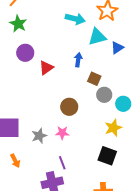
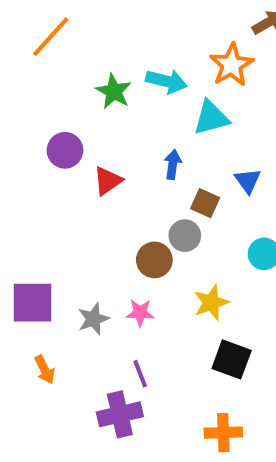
green star: (18, 24) -> (114, 91), moved
blue triangle: (117, 48) -> (248, 181), moved, turned -32
gray circle: (104, 95) -> (185, 236), moved
yellow star: (113, 128) -> (211, 303), moved

